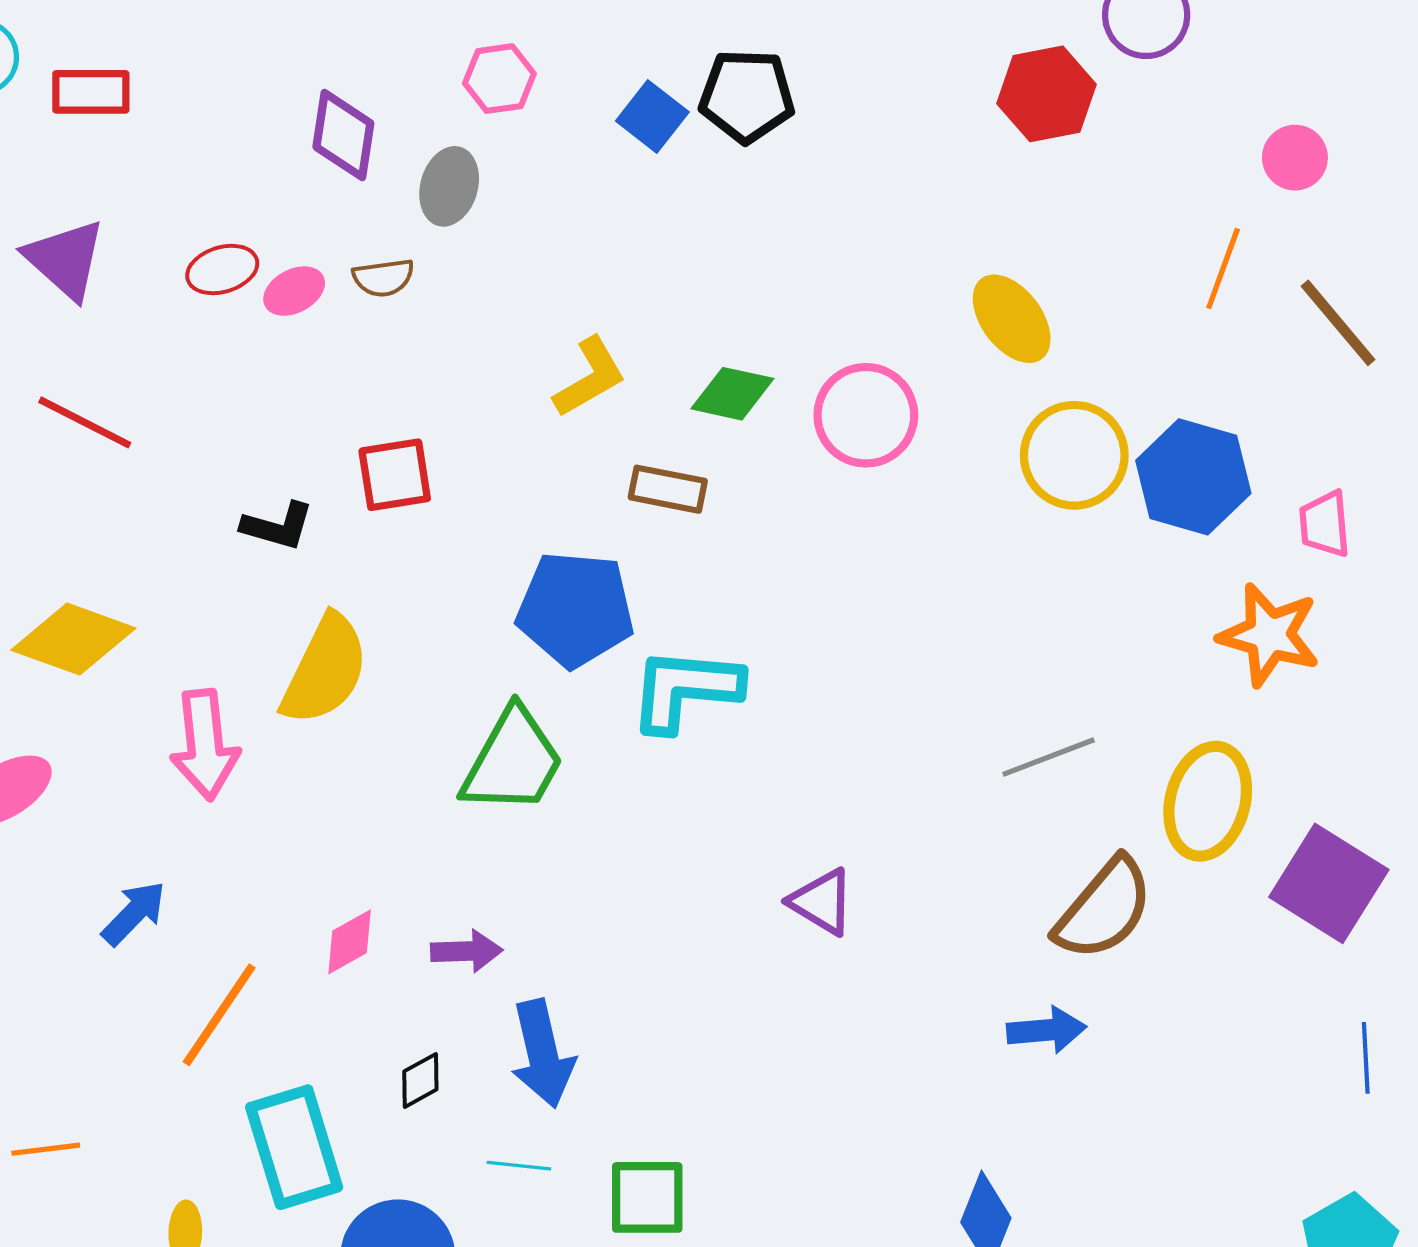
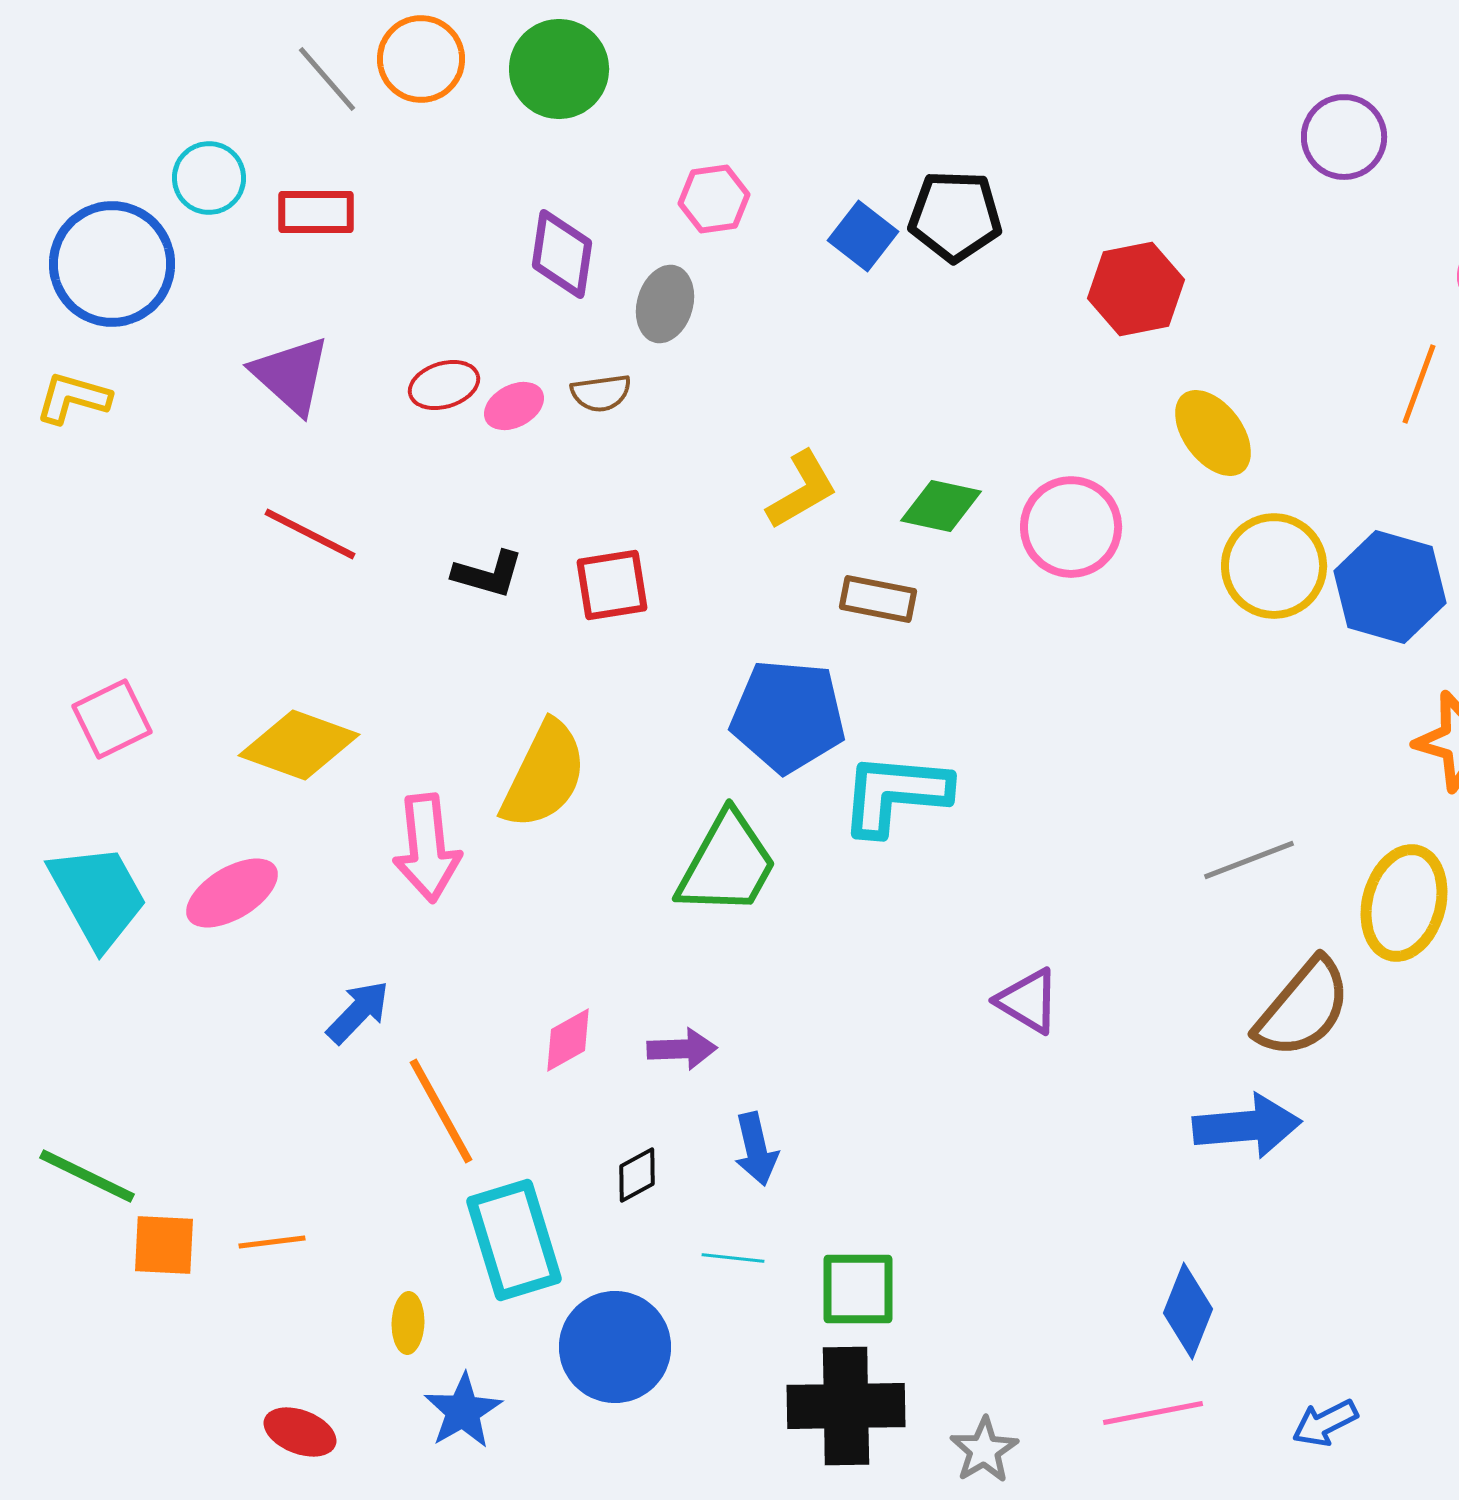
red hexagon: (1047, 94) -> (1136, 289), moved
black L-shape: (278, 526) -> (488, 574), moved
orange line: (219, 1015) -> (441, 1111), turned -63
blue arrow: (1047, 1030) -> (1247, 1126), size x1.4
blue arrow: (543, 1054) -> (756, 1149), size x0.7

